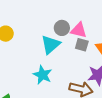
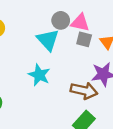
cyan triangle: (51, 45) -> (48, 40), turned -30

